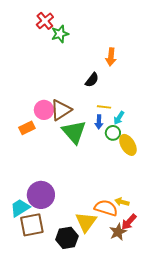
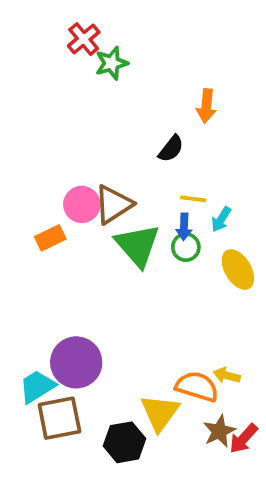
green circle: (113, 133) -> (186, 247), moved
red arrow: (129, 222) -> (243, 439), moved

